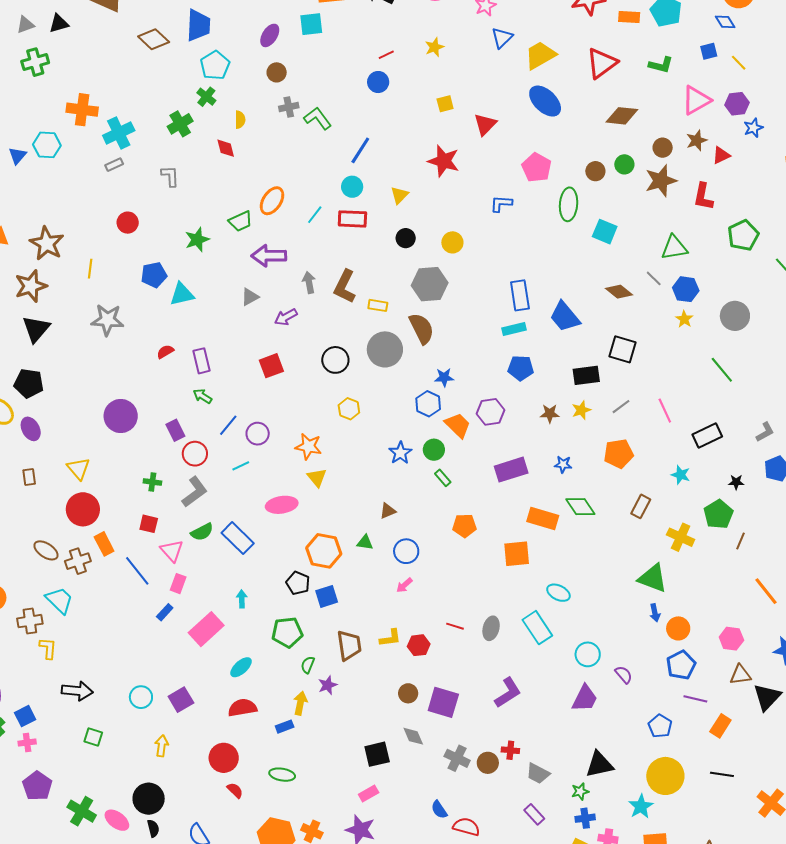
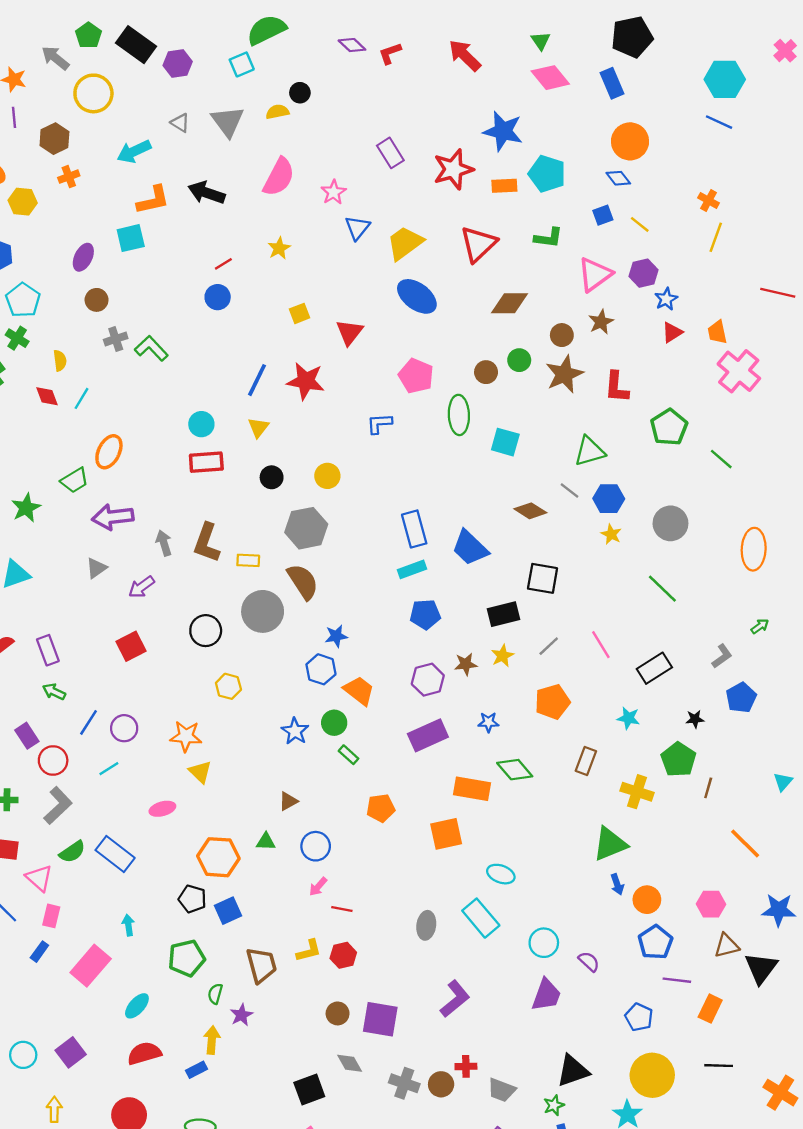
blue line: (360, 150) -> (257, 380), moved
red triangle: (721, 155) -> (672, 332), moved
cyan line: (315, 215) -> (81, 398), moved
purple hexagon: (491, 412) -> (428, 680), moved
pink ellipse: (282, 505) -> (162, 809), size x0.7
green triangle: (653, 578) -> (610, 844), turned -36
red line: (455, 626) -> (342, 909), moved

